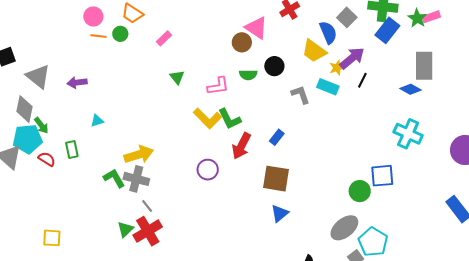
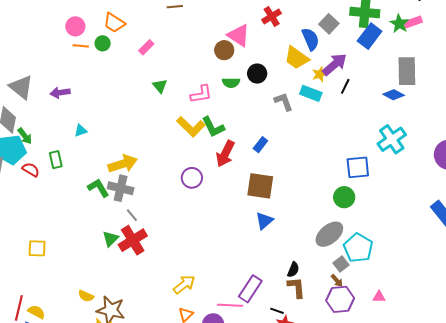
cyan cross: (408, 134) -> (392, 139), turned 32
blue square: (382, 176) -> (358, 167), moved

